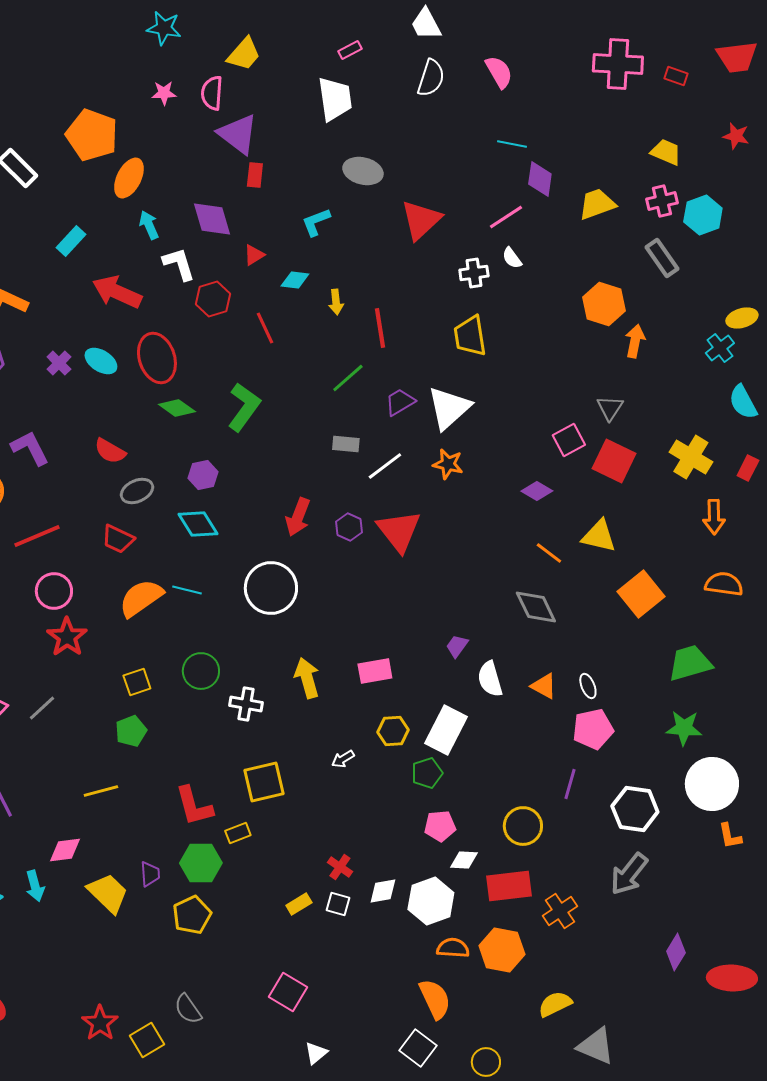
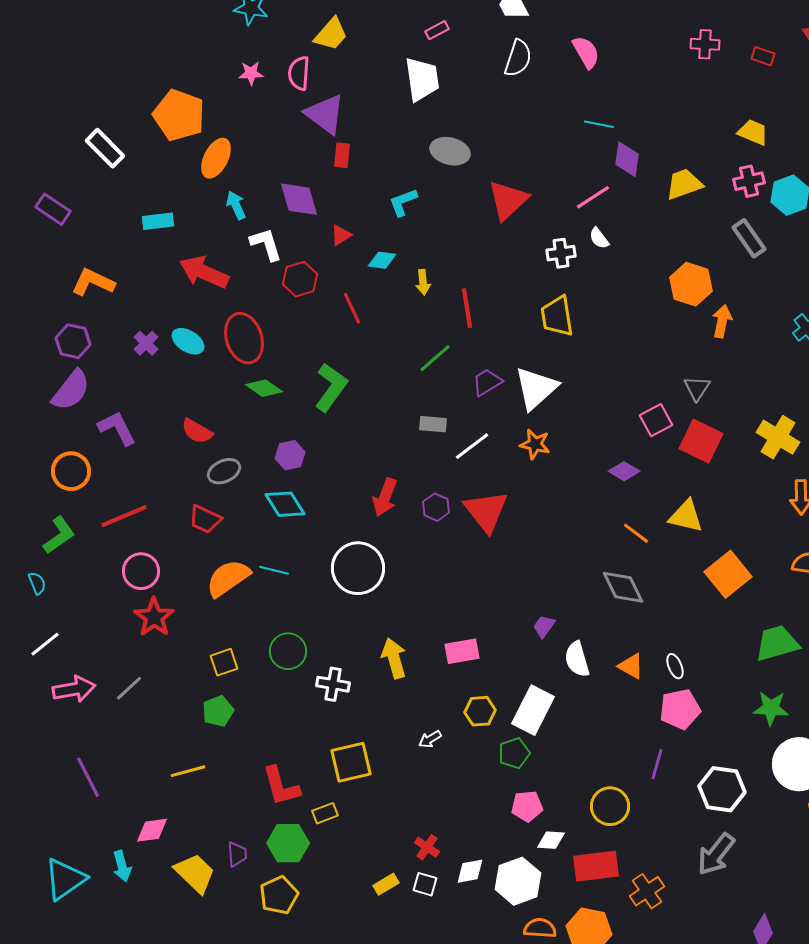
pink cross: (618, 64) -> (705, 44), size x0.6
cyan rectangle: (71, 241) -> (158, 221), turned 40

